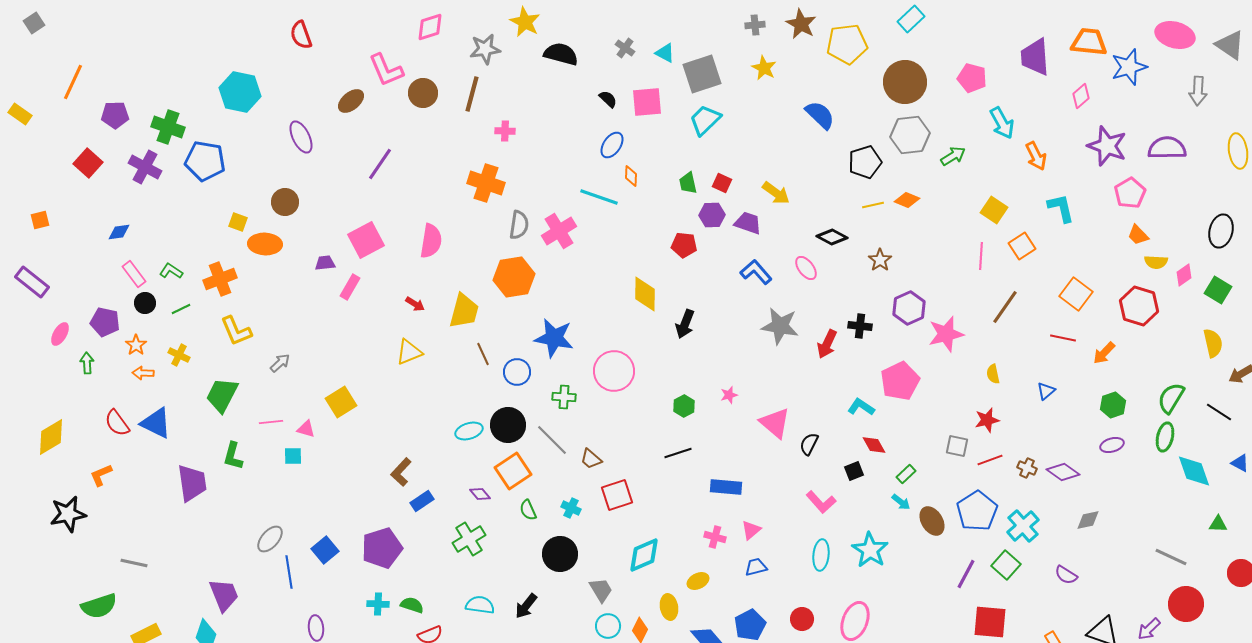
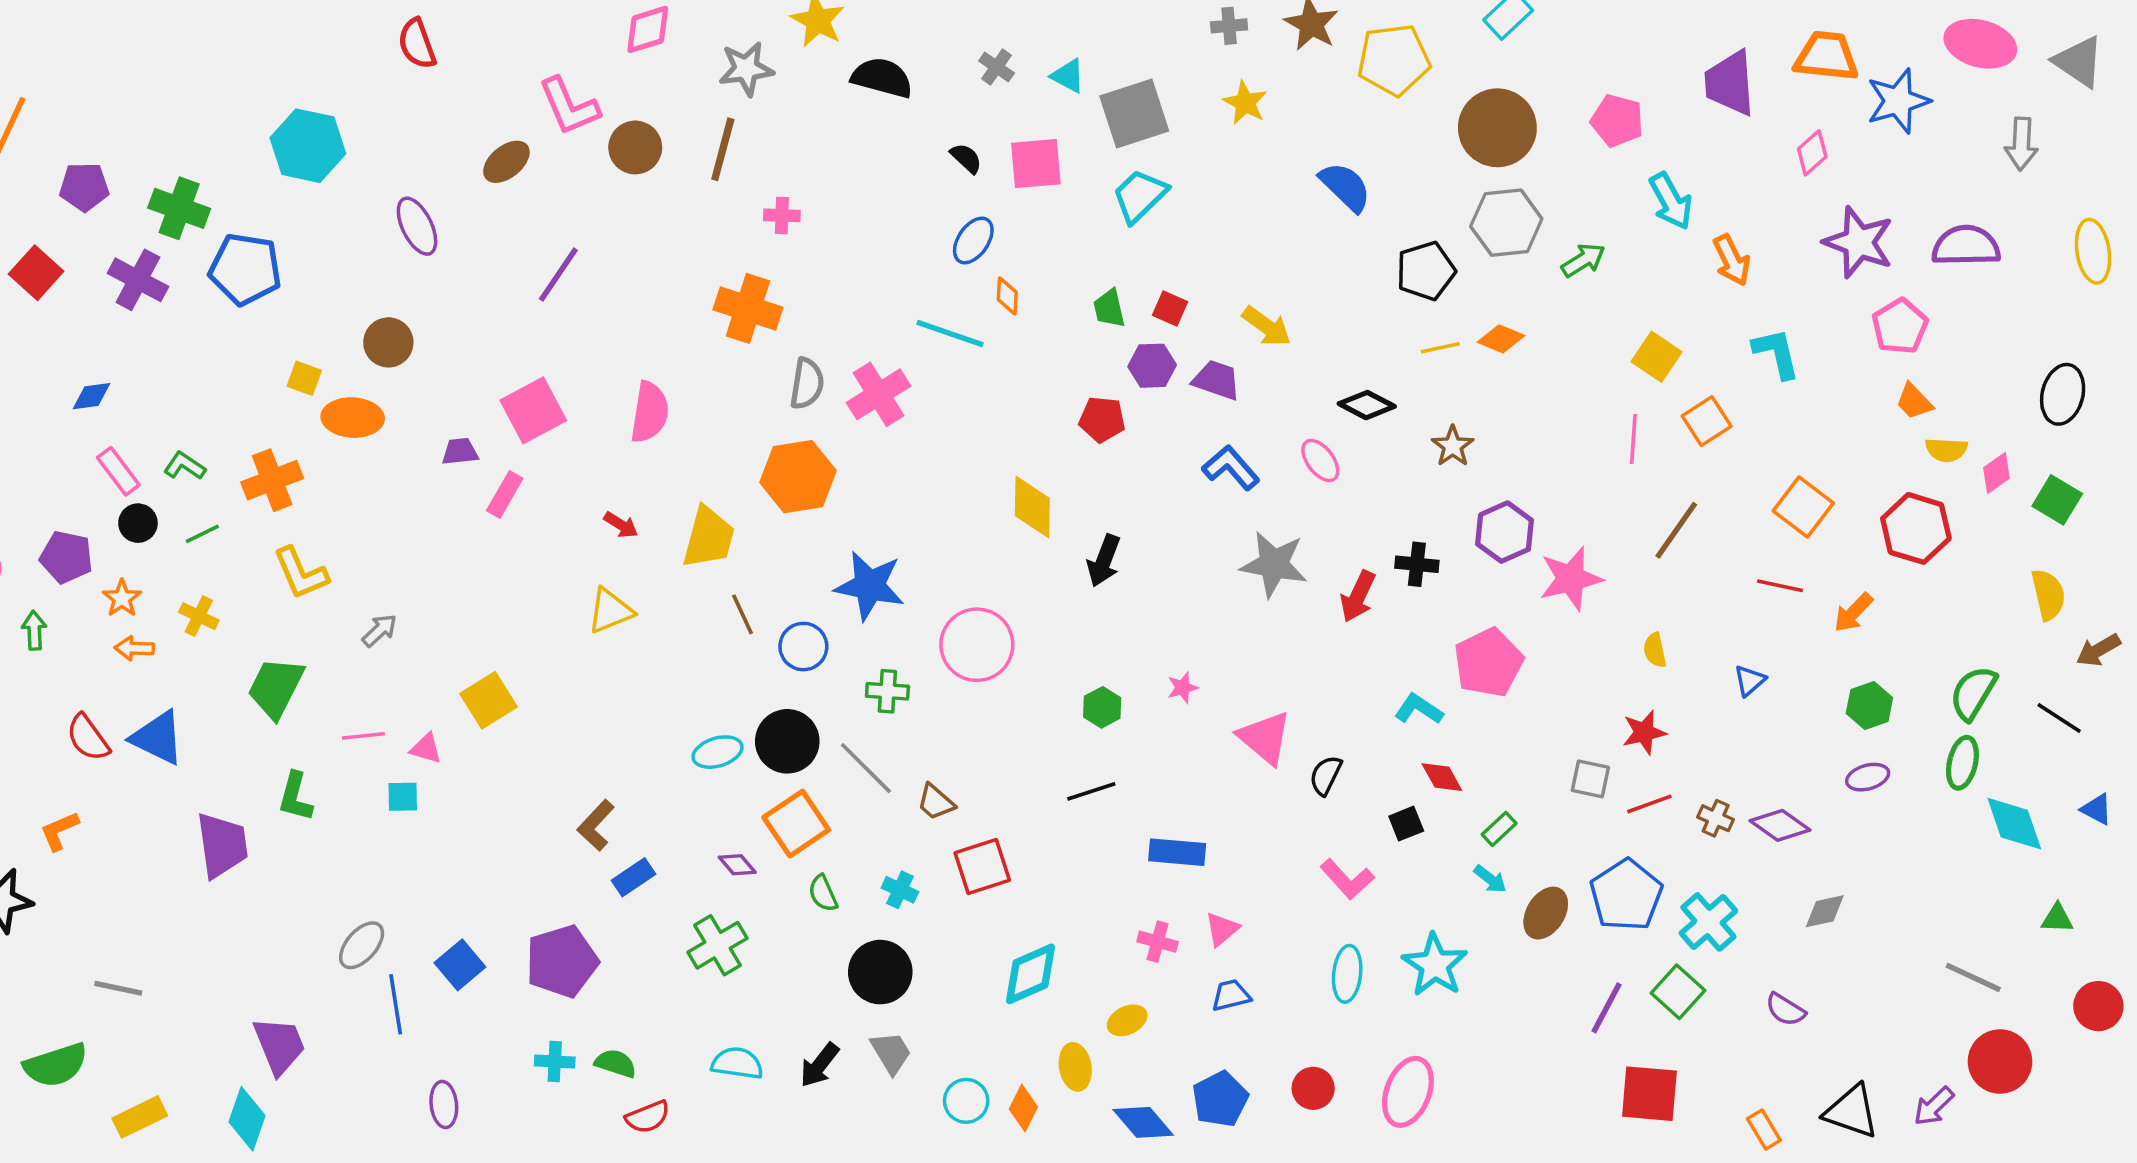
brown ellipse: (932, 521) -> (1546, 913), turned 64
gray trapezoid: (601, 590) -> (891, 1053), moved

